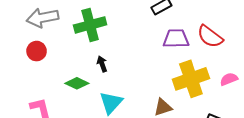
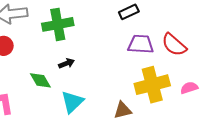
black arrow: (102, 64) -> (67, 63), turned 84
green diamond: (77, 83) -> (40, 80), turned 30

